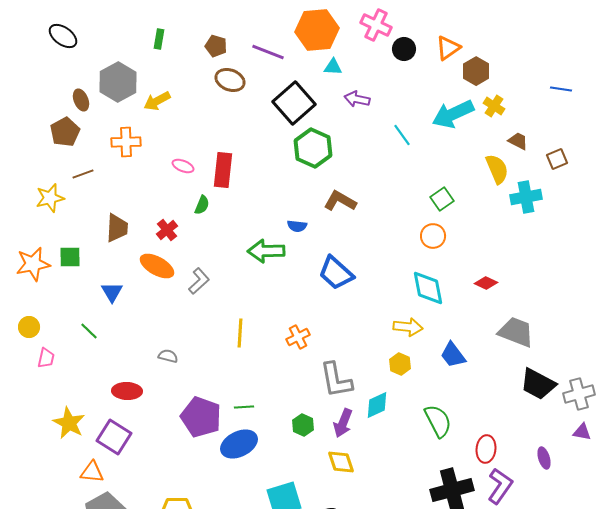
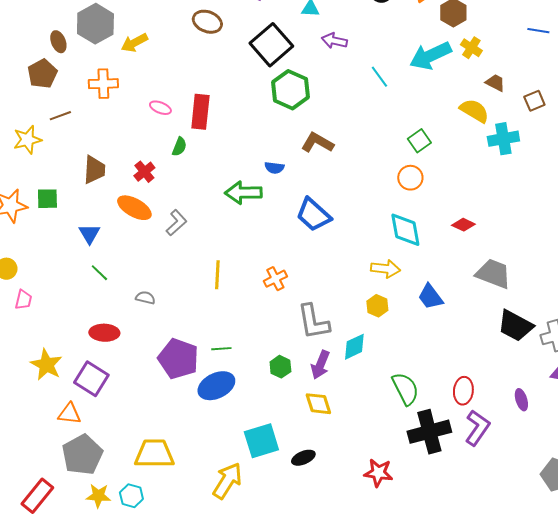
yellow semicircle: (497, 169) -> (474, 111), turned -36
green line: (89, 331) -> (99, 273), moved
green semicircle: (438, 421) -> (405, 389), moved

